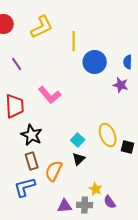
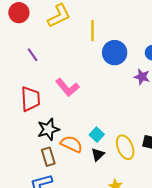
black star: (32, 135) -> (48, 129), turned 30
yellow ellipse: (108, 135) -> (125, 147), moved
orange semicircle: (54, 171) -> (71, 144), moved, turned 90

